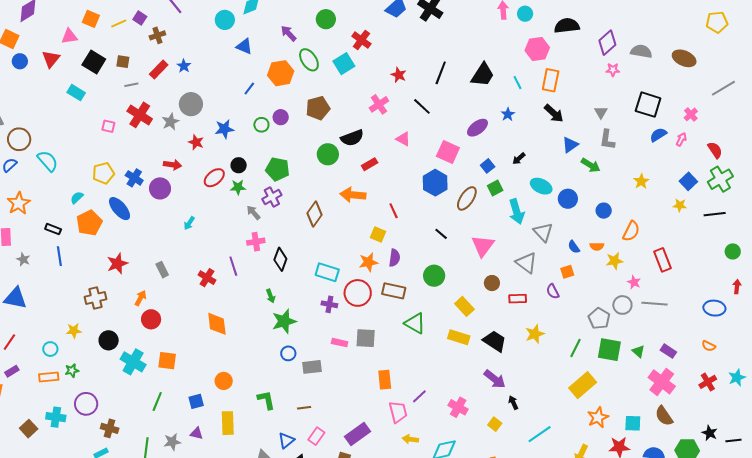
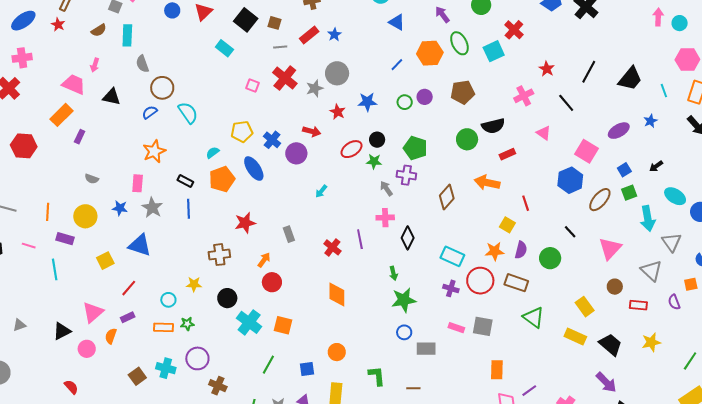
purple cross: (272, 197) -> (406, 175), turned 30
gray star: (23, 259) -> (152, 208), size x1.5
green circle: (434, 276) -> (550, 258), moved

